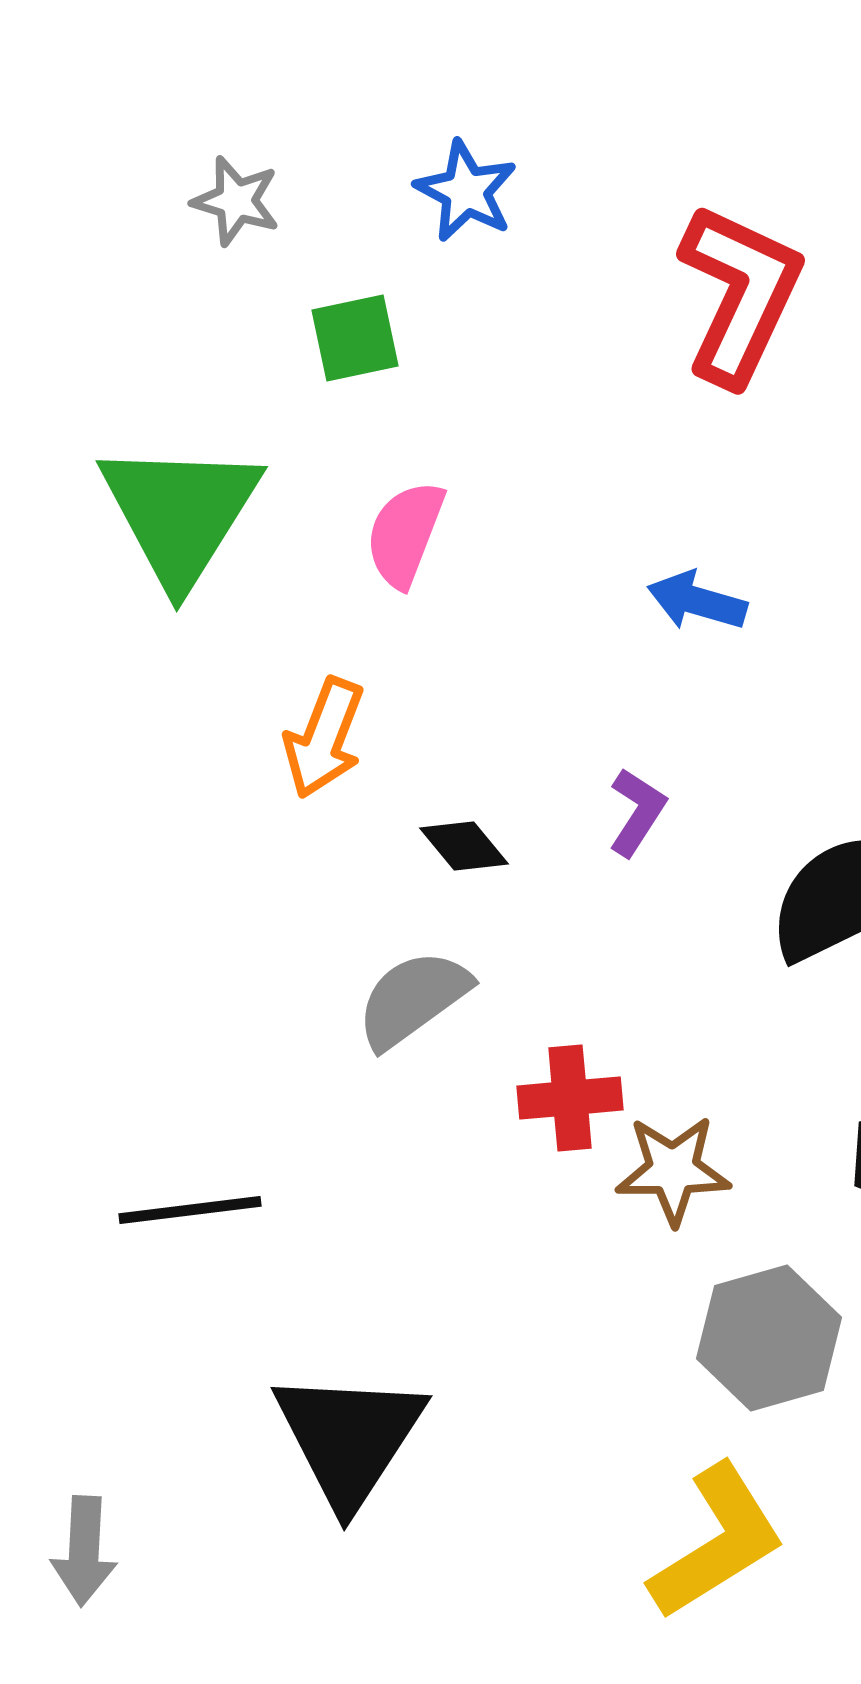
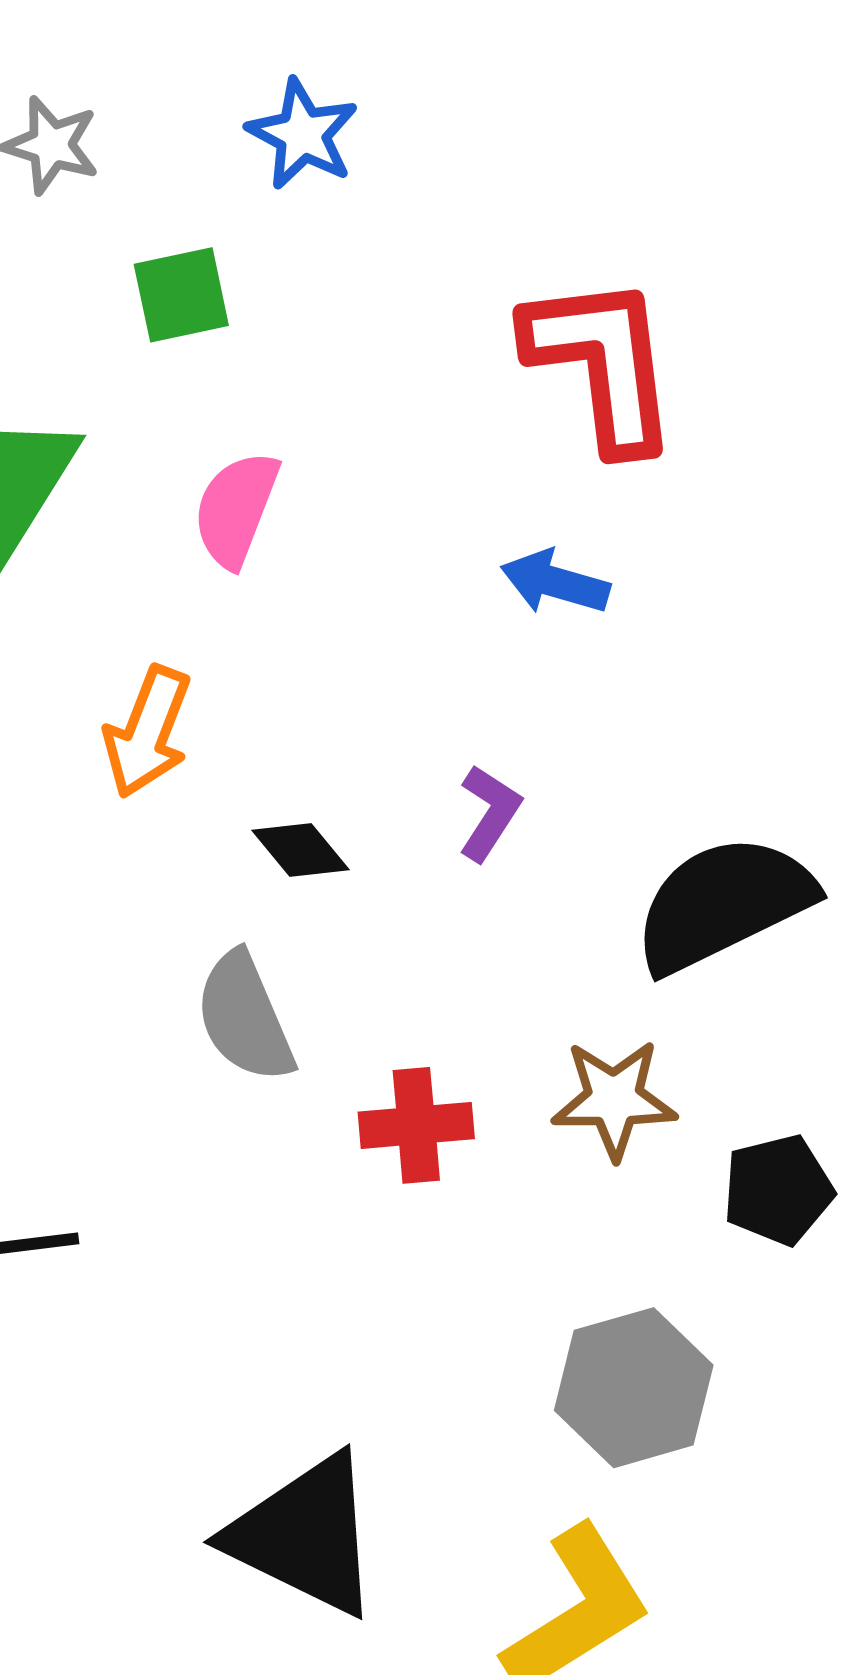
red L-shape: (740, 294) -> (602, 363), moved, turned -32
gray semicircle: (413, 999) -> (245, 1017), turned -77
brown star: (673, 1170) -> (614, 1099), moved
black triangle: (349, 1438) -> (305, 1535), moved, turned -37

